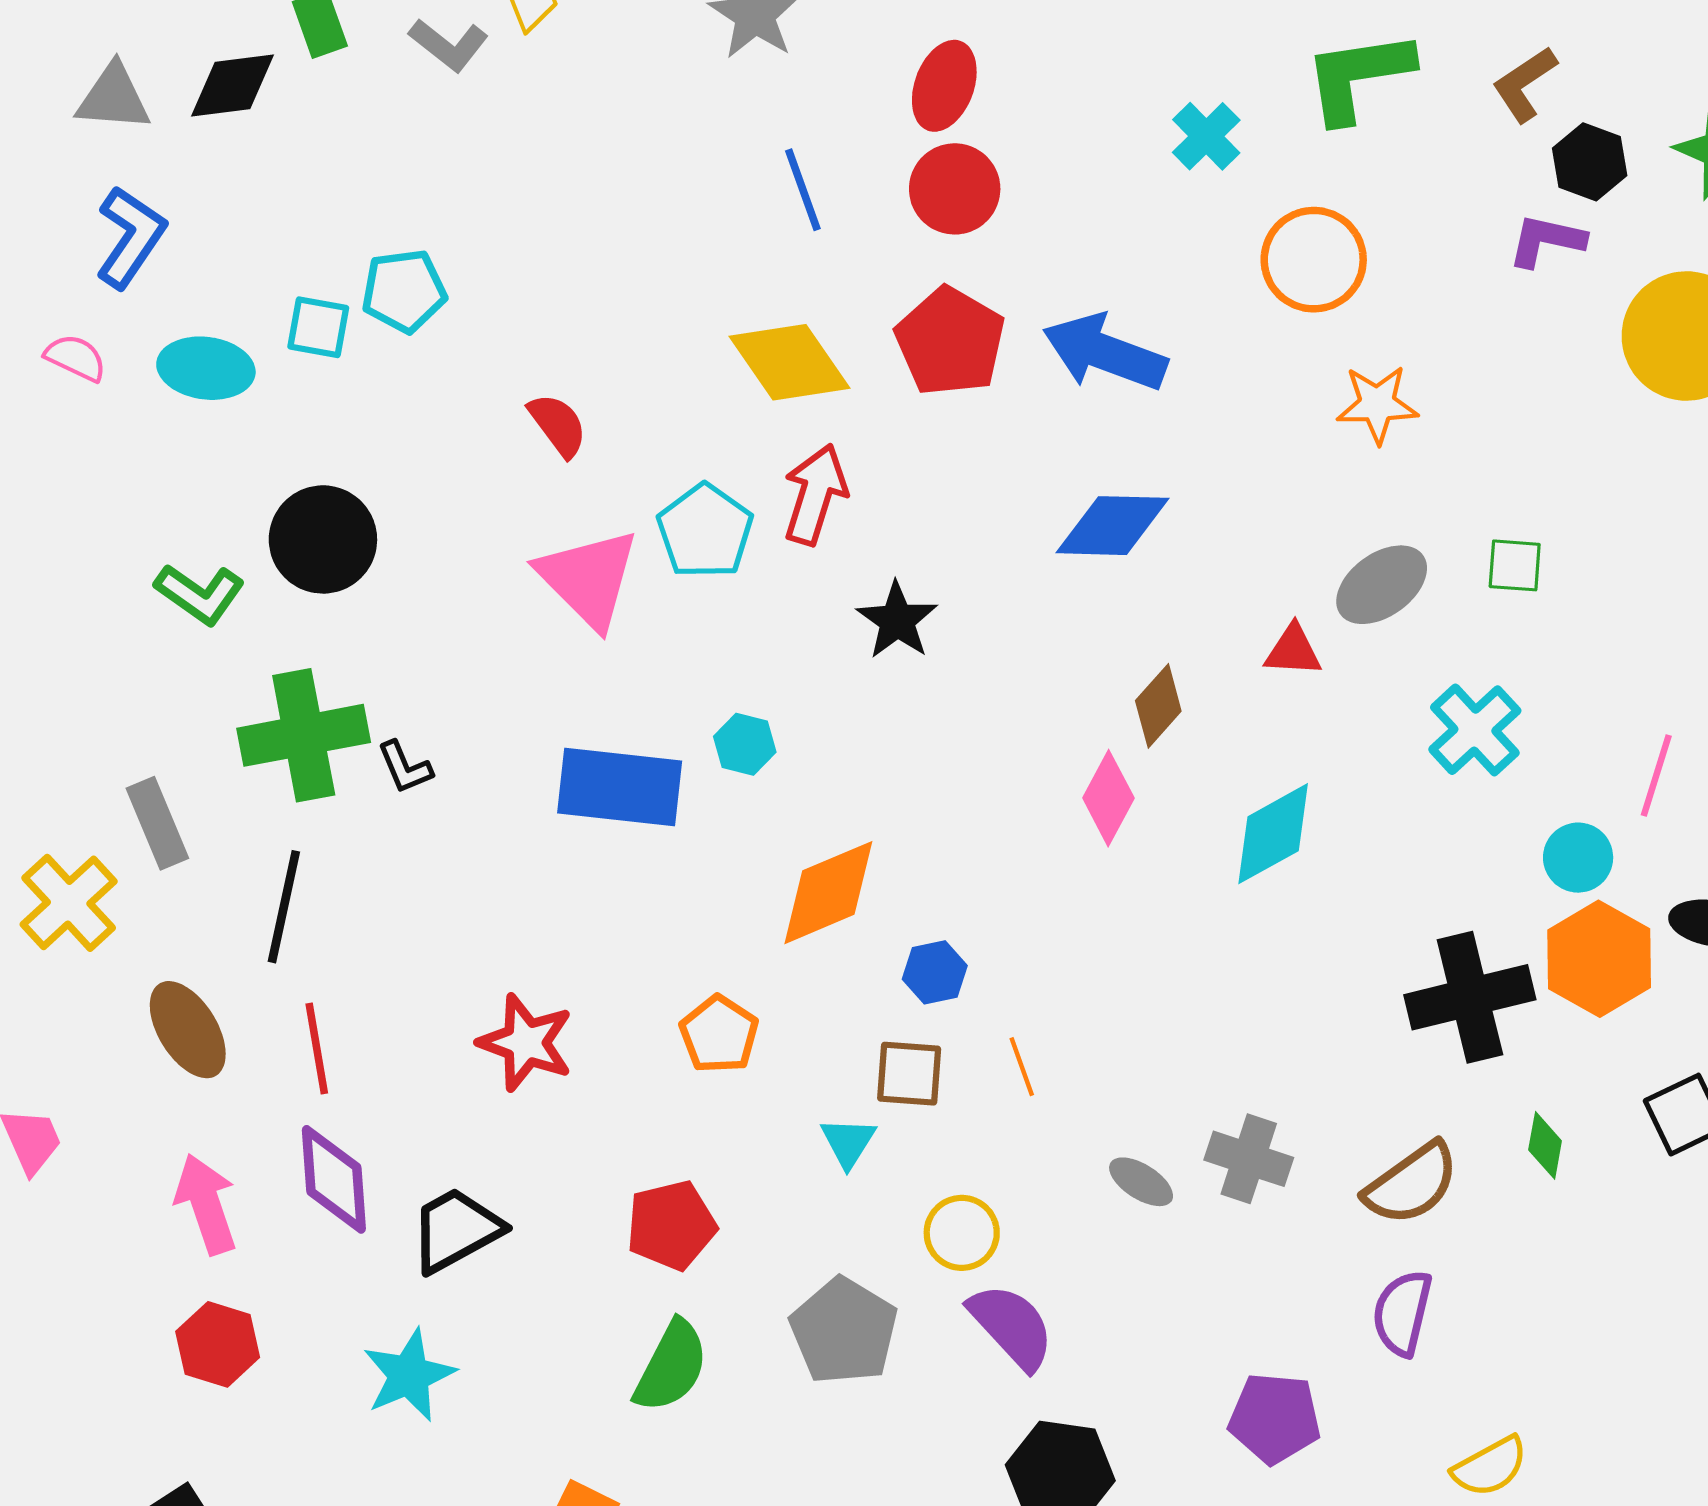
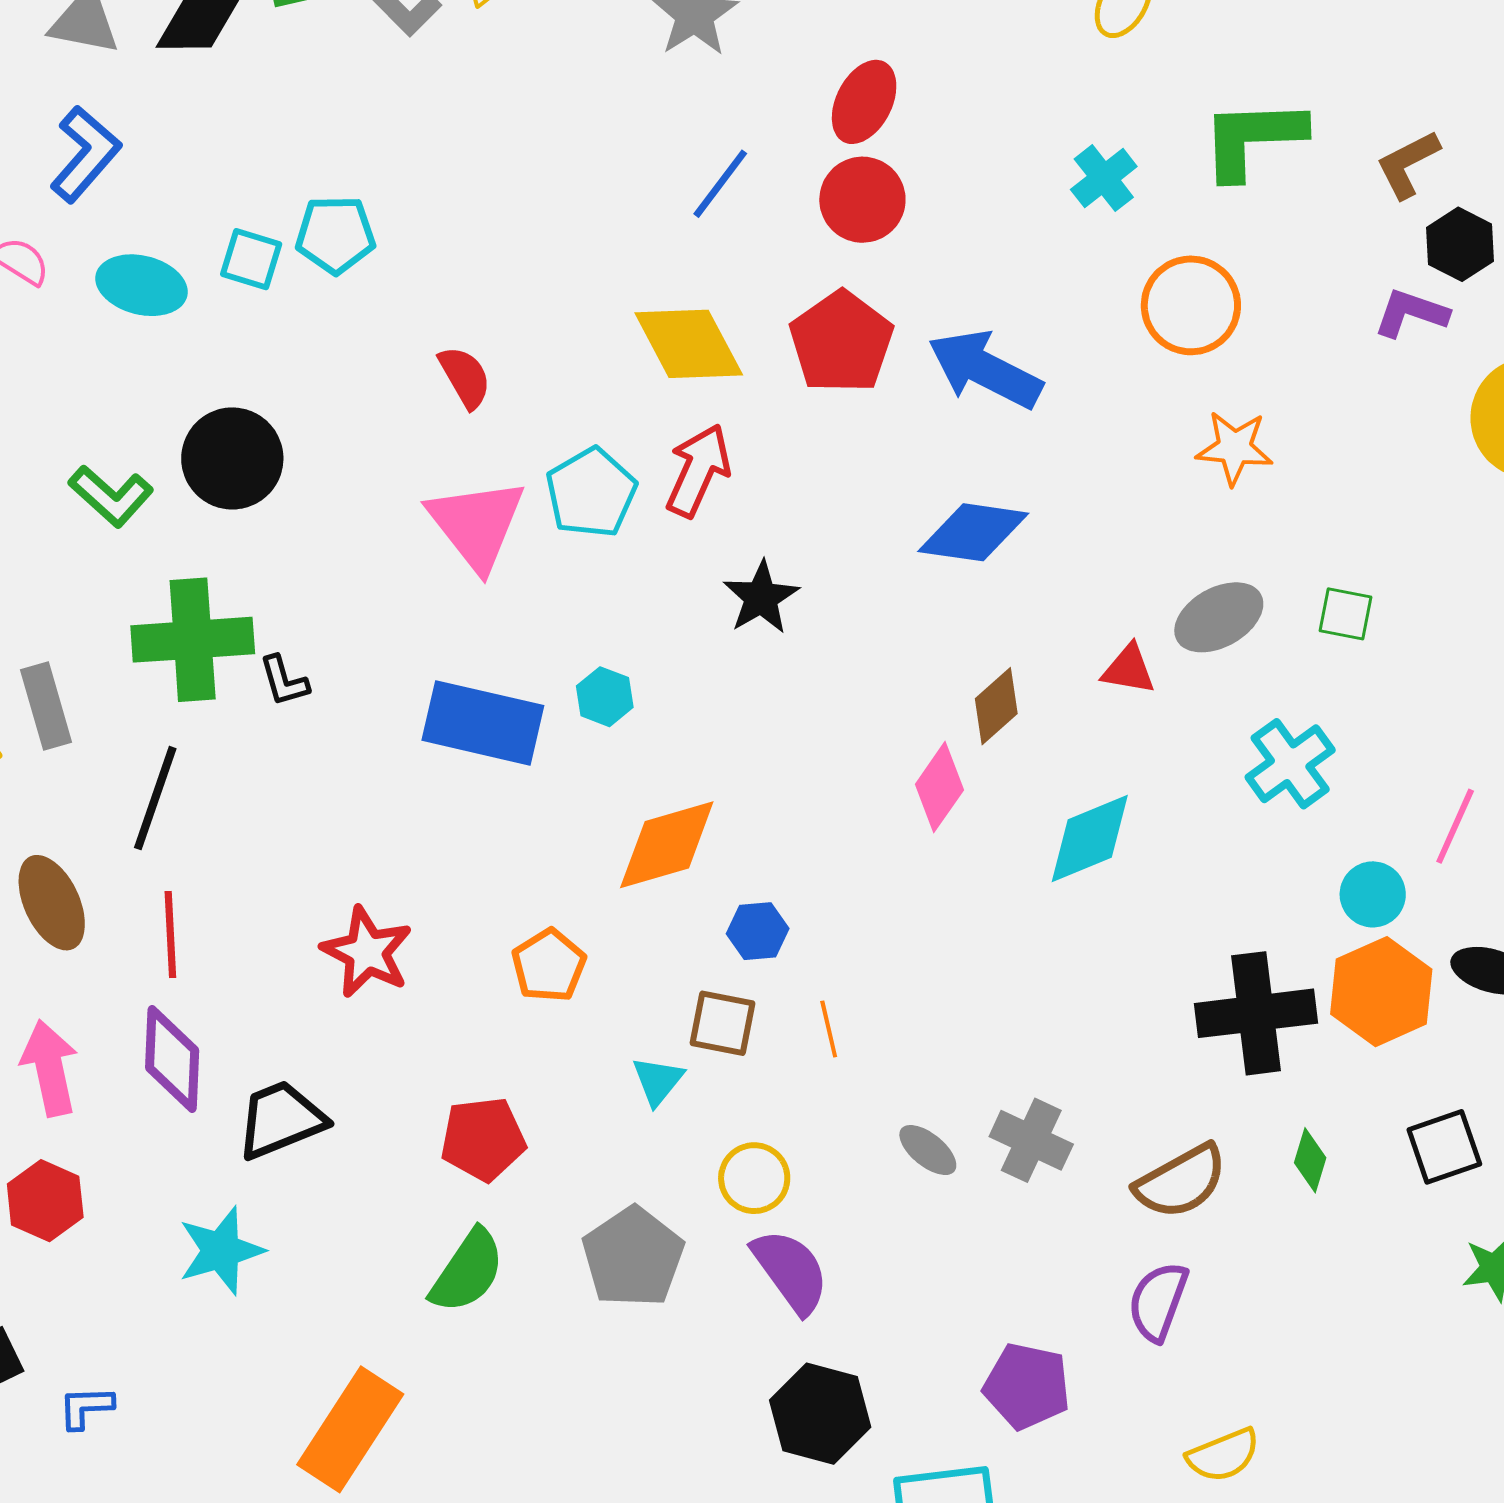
blue line: (803, 190) -> (720, 184), turned 50

